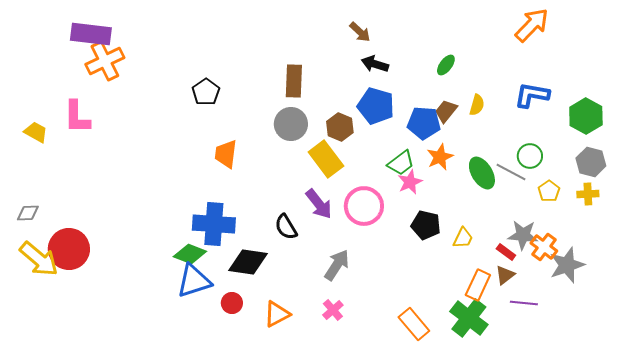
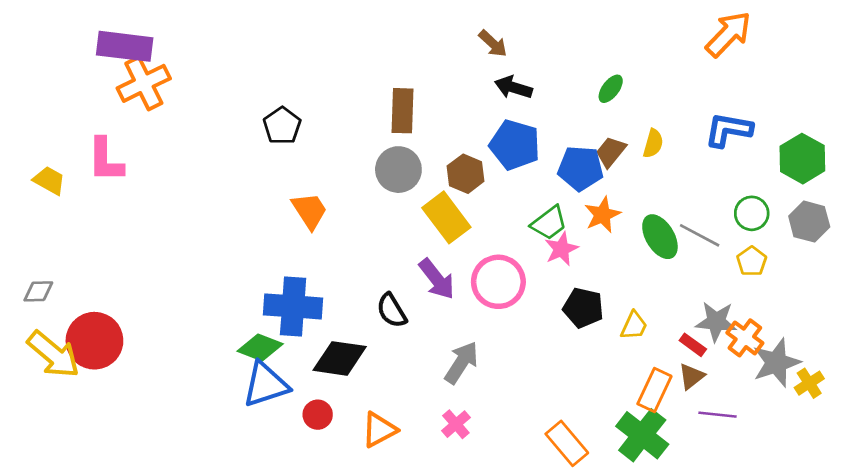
orange trapezoid: (226, 154) -> (309, 211), turned 140
green circle: (530, 156) -> (752, 213), moved
yellow cross: (588, 194) -> (809, 383), moved, turned -30

